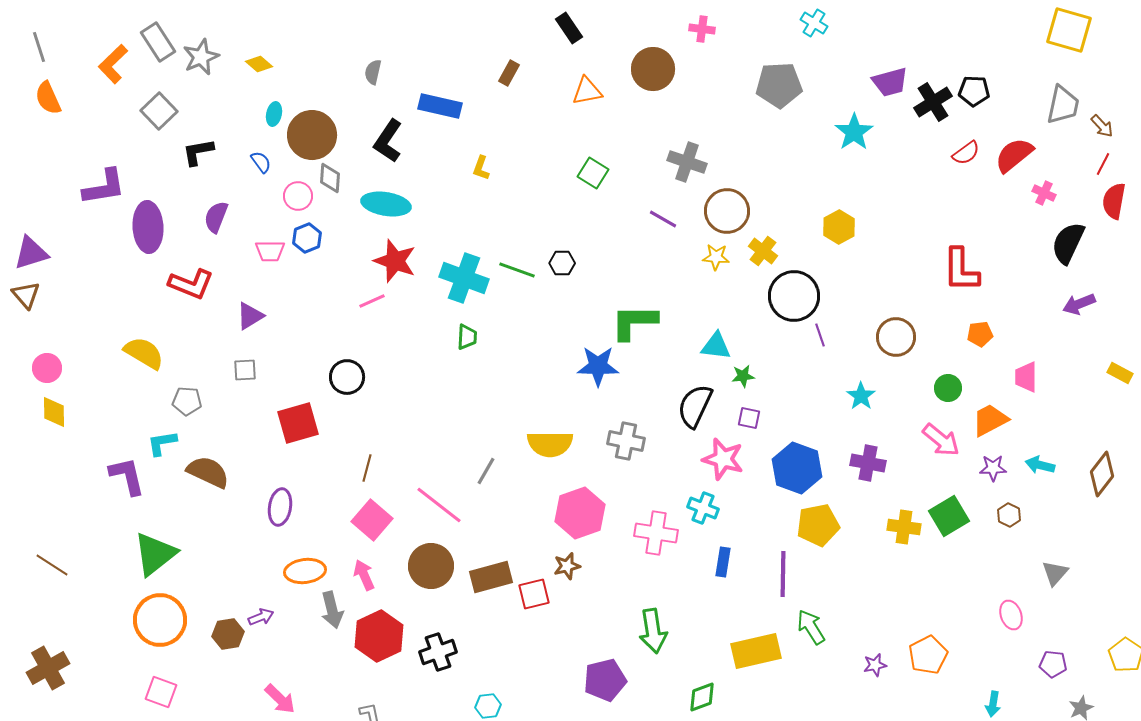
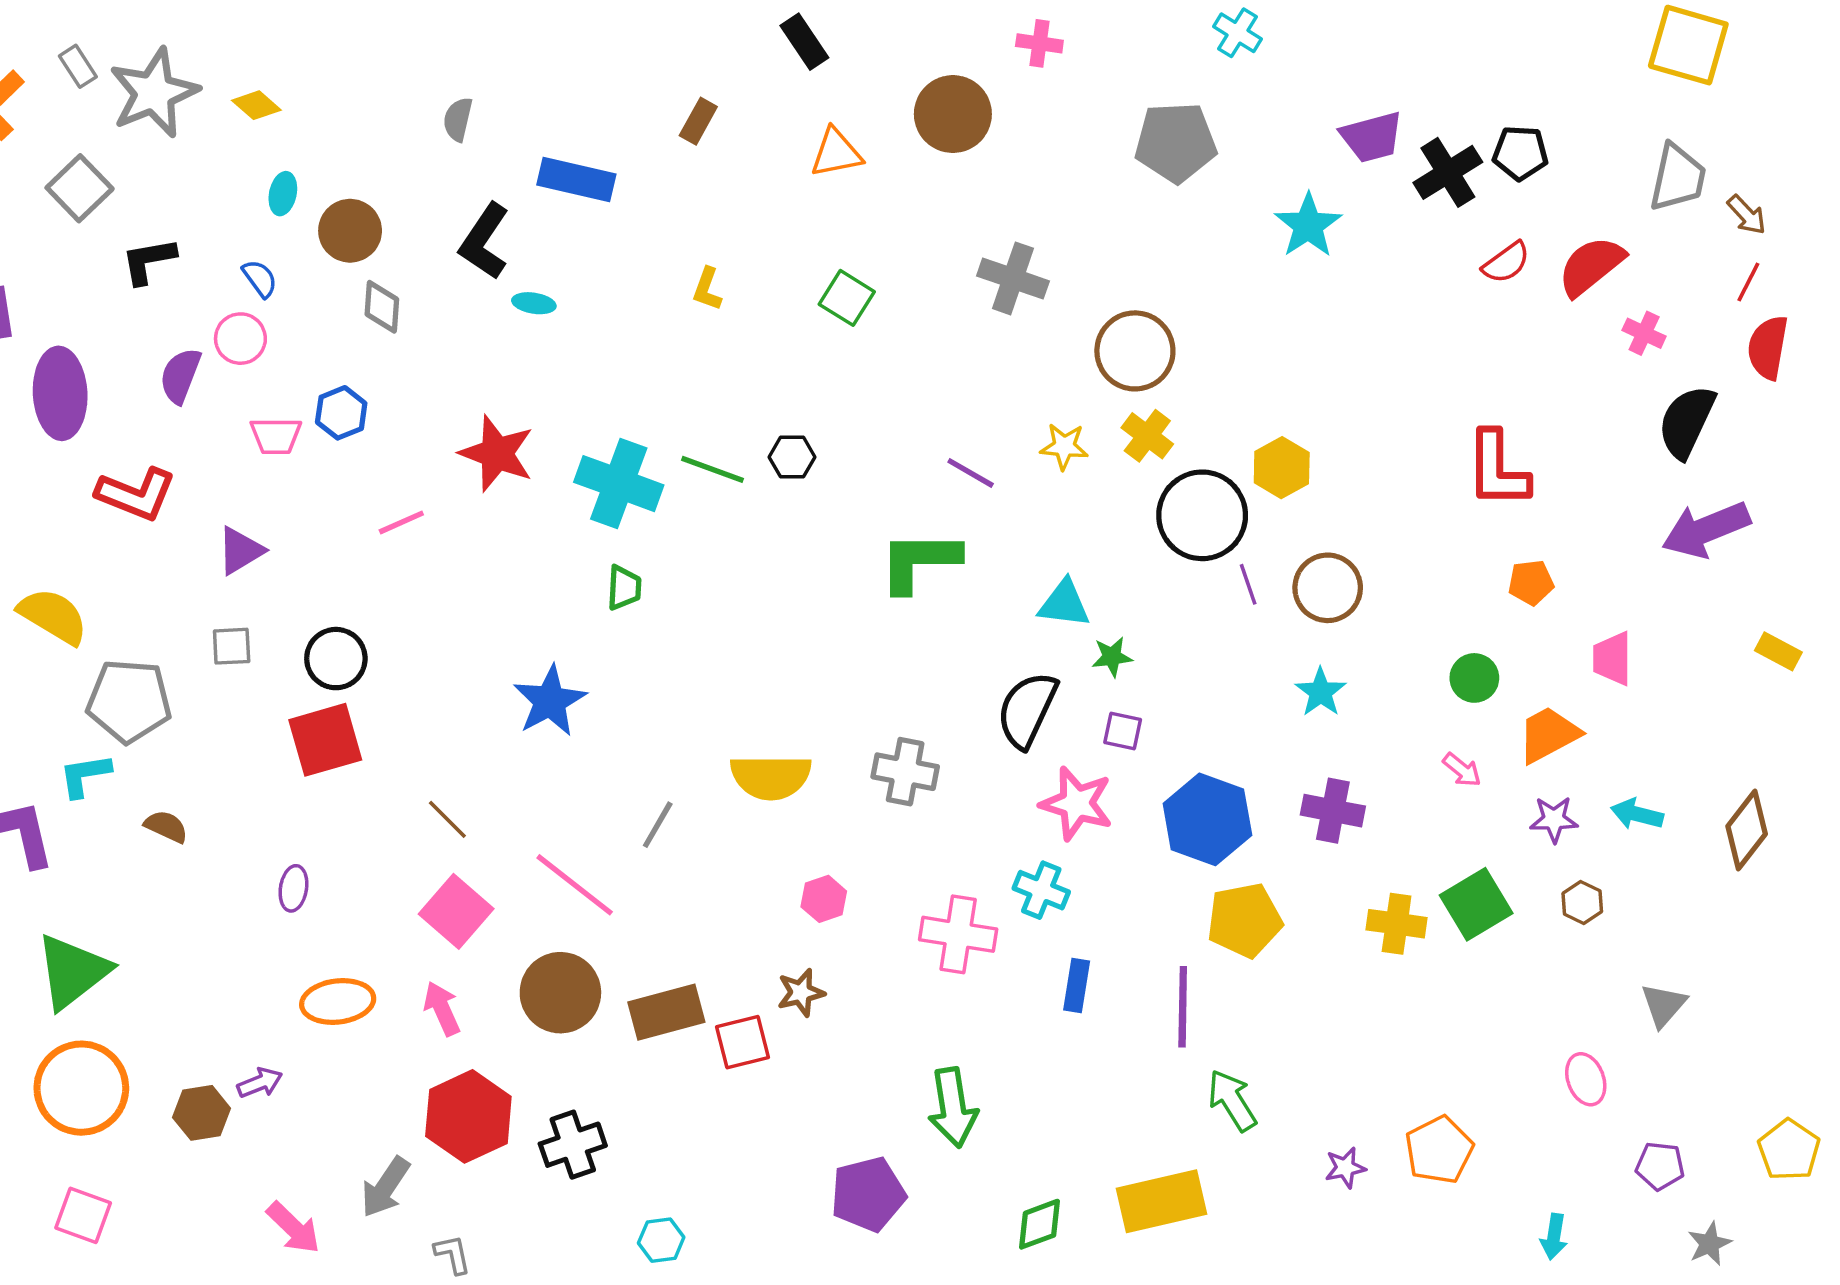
gray rectangle: (158, 42) -> (78, 66), size x0.6
gray star: (201, 57) -> (154, 93), size x1.4
brown circle: (312, 135) -> (350, 231), size x0.7
yellow L-shape: (481, 168) -> (707, 289), moved
pink circle: (298, 196) -> (240, 339), moved
cyan ellipse: (386, 204) -> (534, 303), moved, size x0.5
brown circle: (727, 211) -> (1135, 351), moved
purple line: (663, 219) -> (971, 473), moved
yellow hexagon: (839, 227) -> (1282, 468), moved
pink line: (372, 301) -> (401, 522), moved
purple arrow: (1079, 304) -> (1706, 529), size x1.5
brown circle: (896, 337) -> (1328, 588), moved
blue star: (598, 366) -> (550, 701), moved, turned -30
black circle: (347, 377) -> (336, 659), moved
gray pentagon: (187, 401) -> (129, 701), size x1.6
pink arrow: (941, 440) -> (1462, 770), size x0.6
brown line: (367, 468) -> (447, 819), turned -60
brown semicircle: (208, 472) -> (166, 826), size x0.6
purple ellipse: (280, 507) -> (293, 888), size x0.7
pink hexagon: (580, 513) -> (824, 899), size x0.5
gray arrow: (332, 610) -> (385, 1187), moved, turned 48
yellow rectangle: (756, 651) -> (1161, 1201), moved

